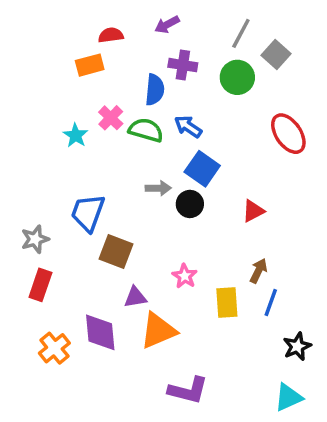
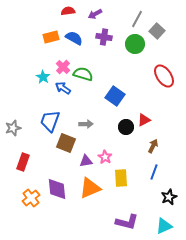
red semicircle: (111, 35) -> (68, 11), moved
blue semicircle: (155, 90) -> (74, 38), moved, turned -66
blue arrow: (188, 127) -> (63, 88), moved
gray arrow: (158, 188) -> (86, 124), moved
black circle: (190, 204) -> (126, 127), moved
gray star: (35, 239) -> (13, 128), moved
brown arrow: (258, 271) -> (153, 146), moved
purple triangle: (135, 297) -> (86, 161), moved
yellow rectangle: (227, 302) -> (121, 178), moved
purple L-shape: (188, 390) -> (127, 222), moved

